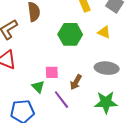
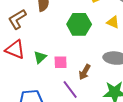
green triangle: (38, 87) -> (40, 57), moved, turned 32

